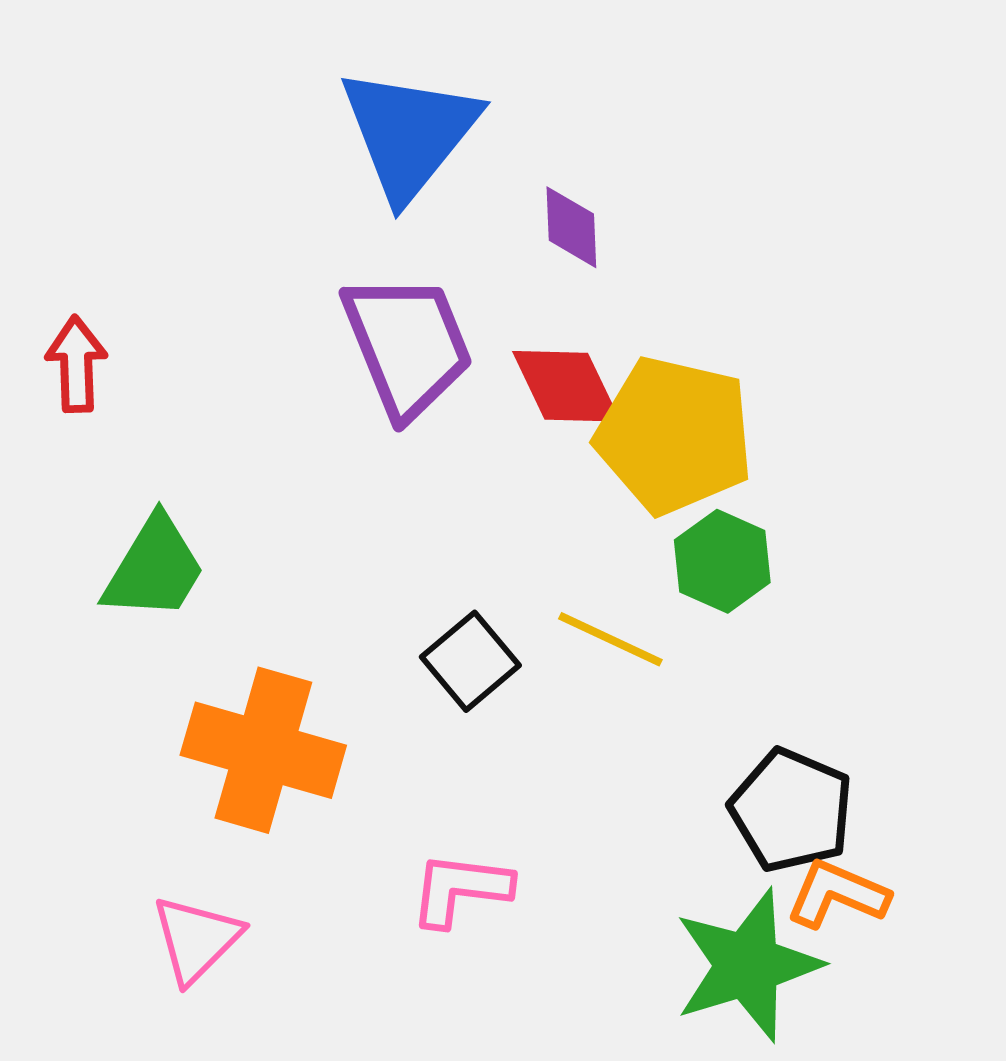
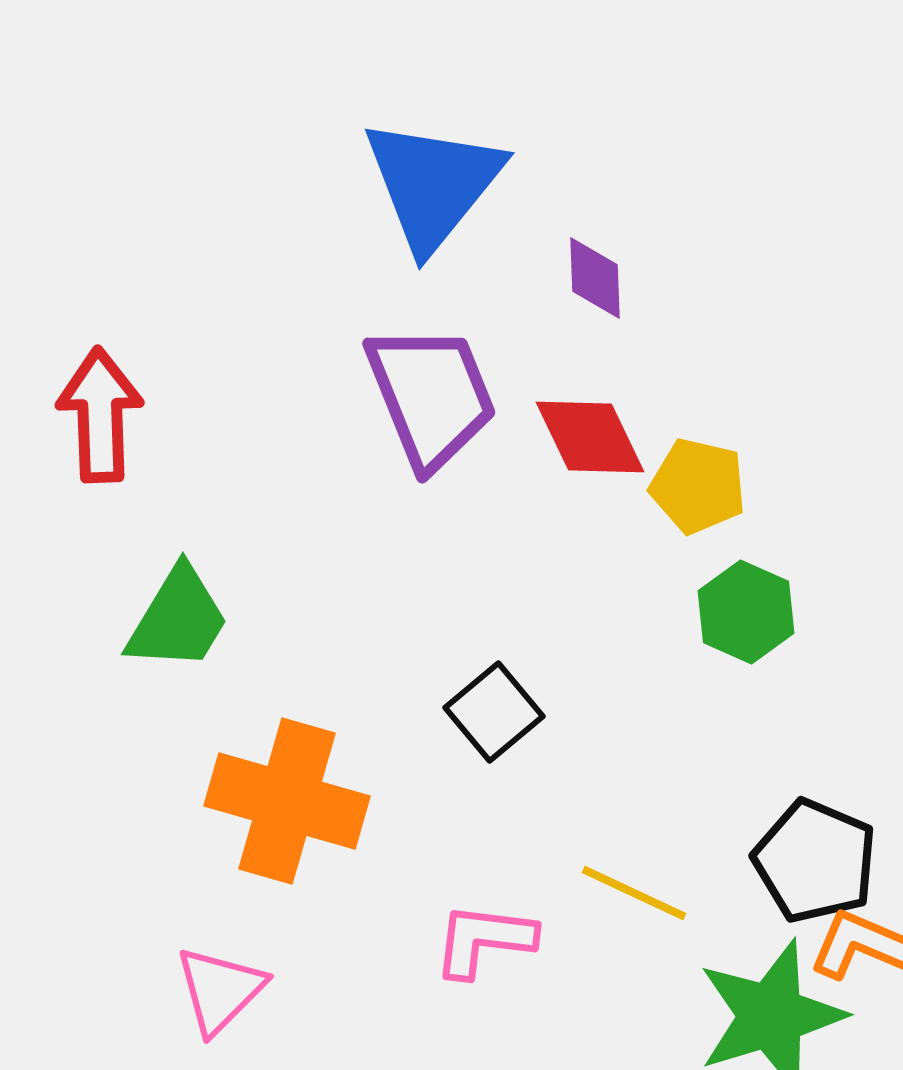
red arrow: (76, 364) -> (100, 415), size x1.4
yellow pentagon: (674, 435) -> (698, 486), size x0.6
yellow line: (610, 639) -> (634, 893), moved

